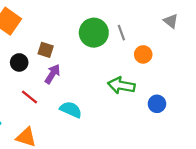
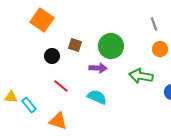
green circle: (94, 33) -> (111, 46), moved
gray line: (121, 33) -> (154, 24), moved
purple arrow: (52, 74) -> (98, 68), moved, turned 60

